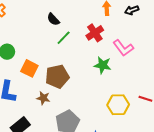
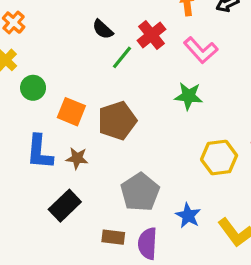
red cross: (95, 33) -> (151, 35), moved
pink L-shape: (123, 48) -> (201, 50), moved
brown star: (43, 98) -> (77, 158), moved

